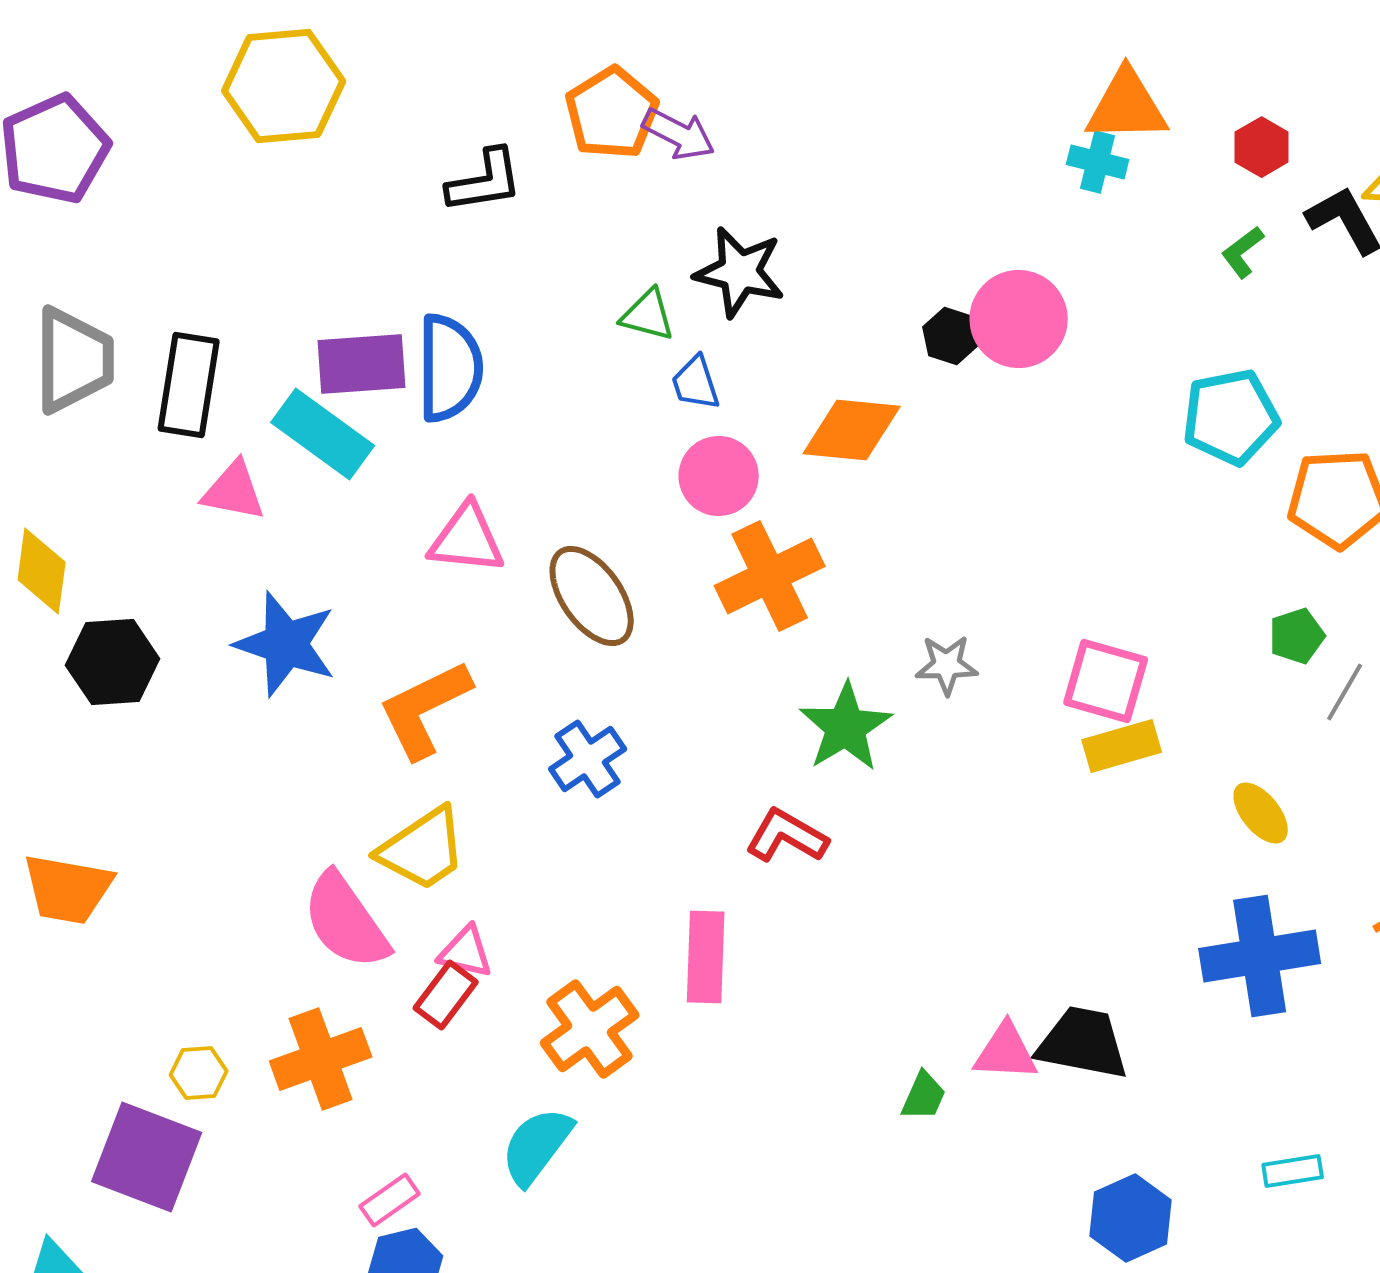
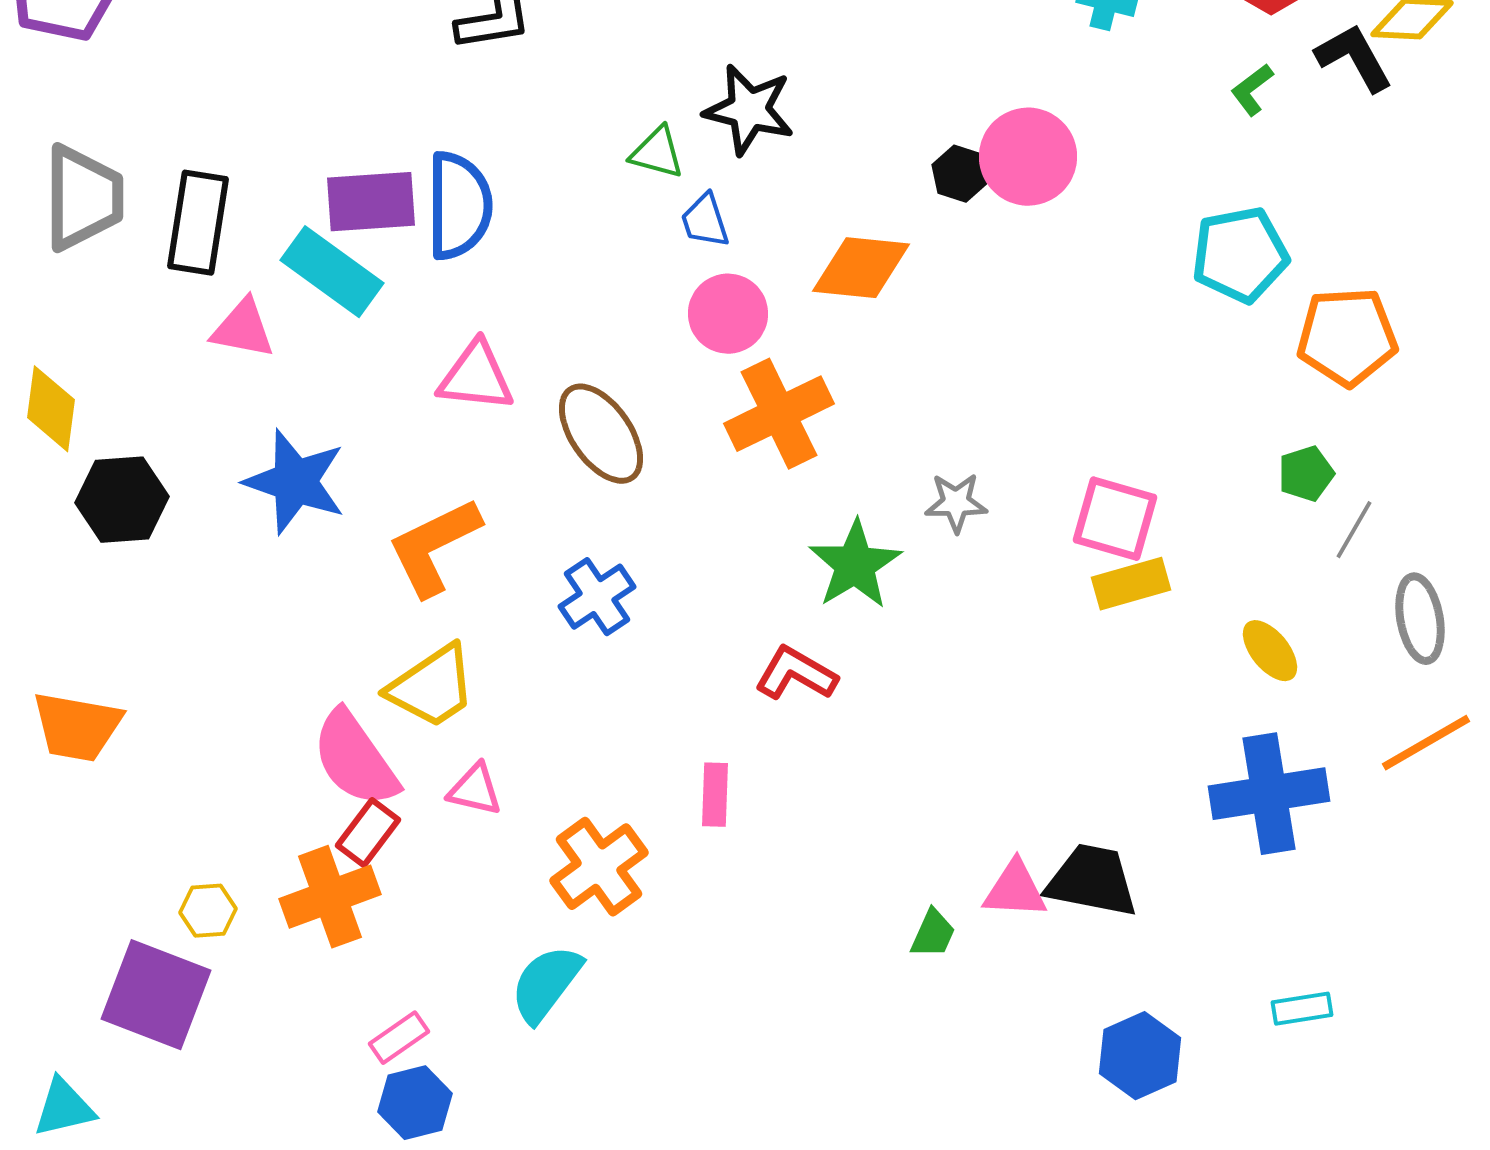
pink rectangle: (706, 957) -> (715, 795), size x0.7
red rectangle: (446, 995) -> (368, 833), moved

